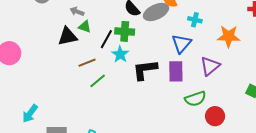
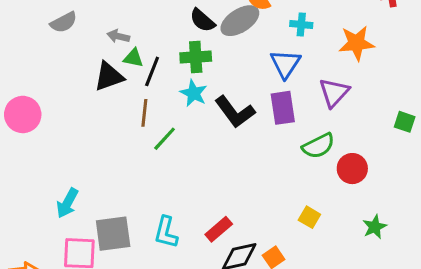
black line: (106, 39) -> (152, 71), moved
brown line: (87, 63) -> (144, 113), turned -54
black L-shape: (145, 70) -> (235, 112), turned -112

